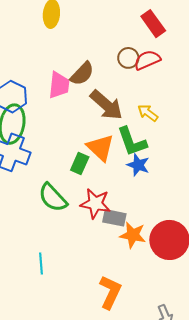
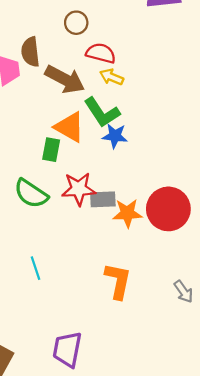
red semicircle: (147, 60) -> (101, 53), moved, turned 52
brown semicircle: (82, 74) -> (30, 52), turned 144

